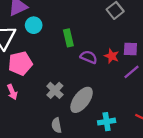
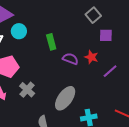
purple square: (130, 49) -> (106, 35), moved
gray cross: (55, 90) -> (27, 90), moved

